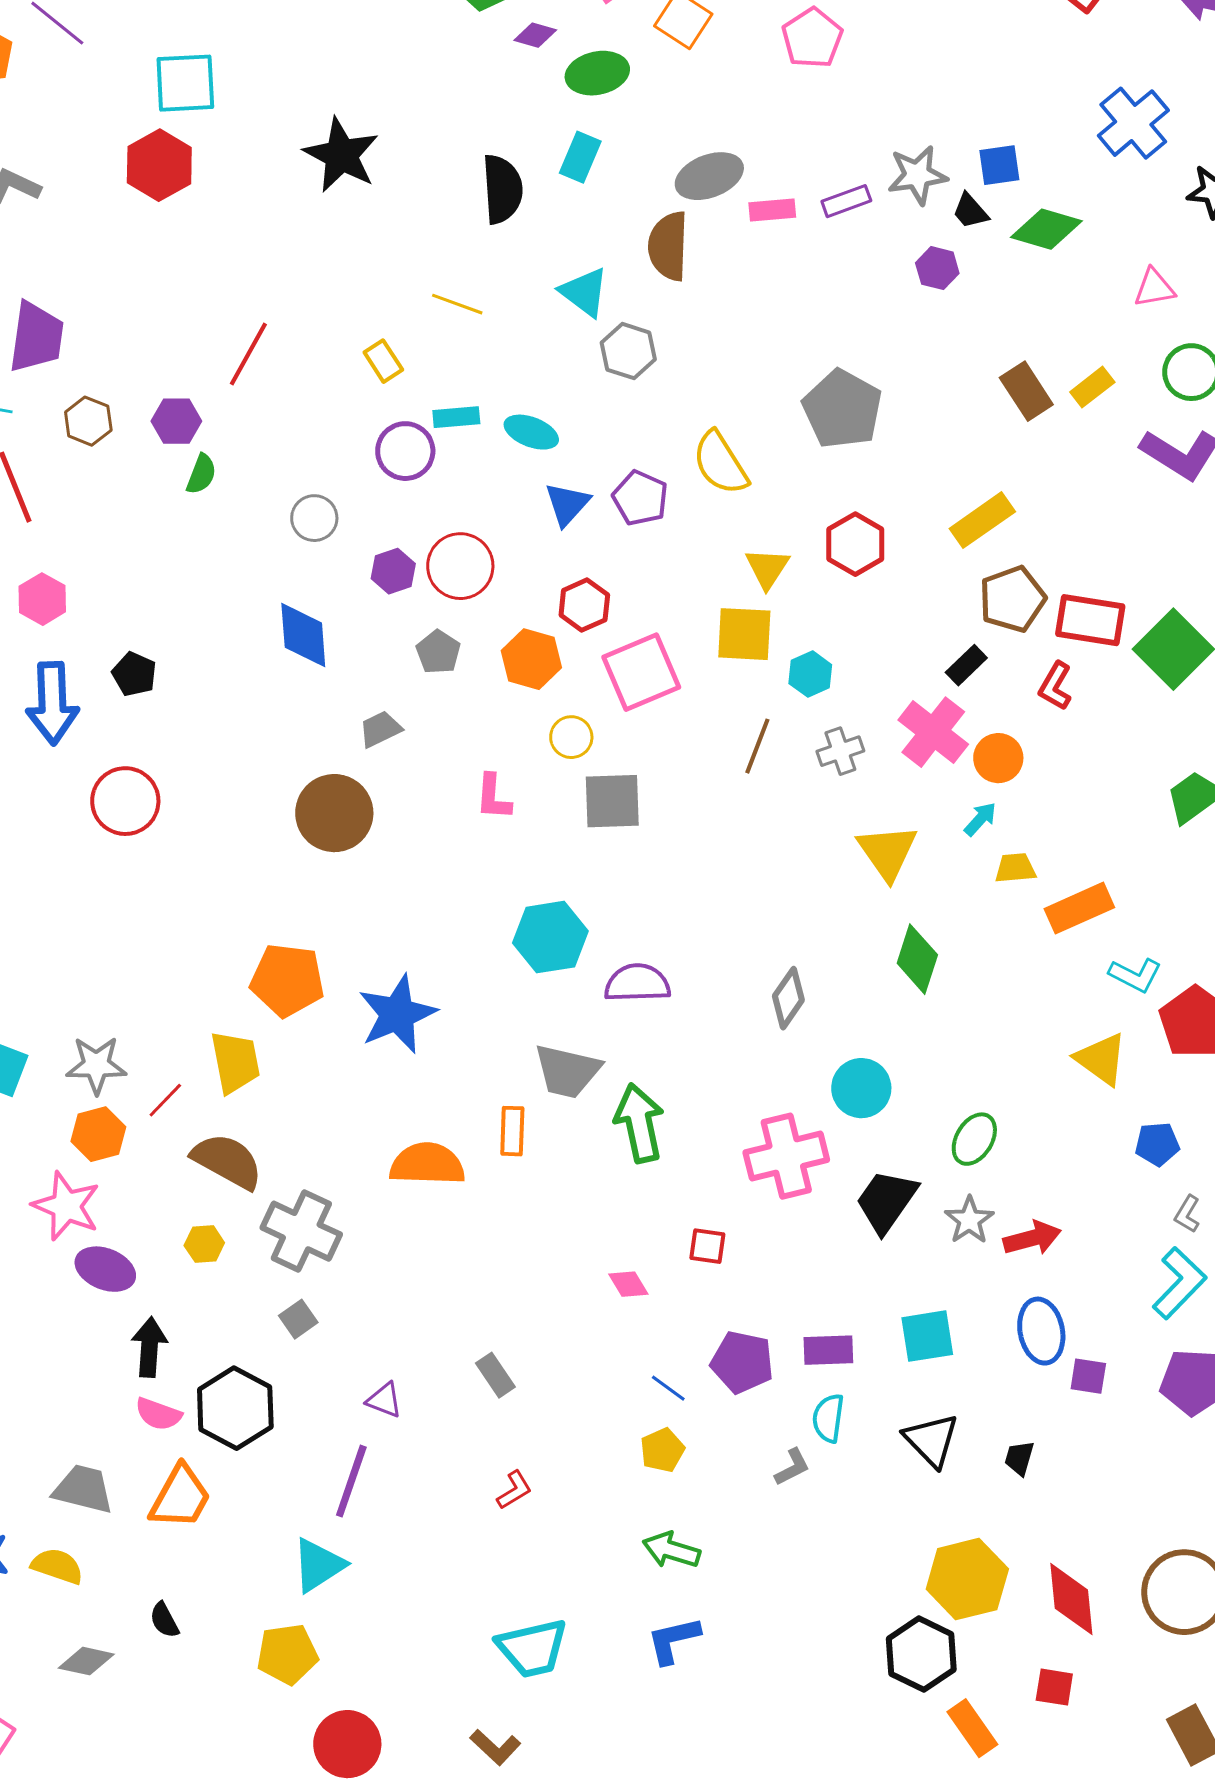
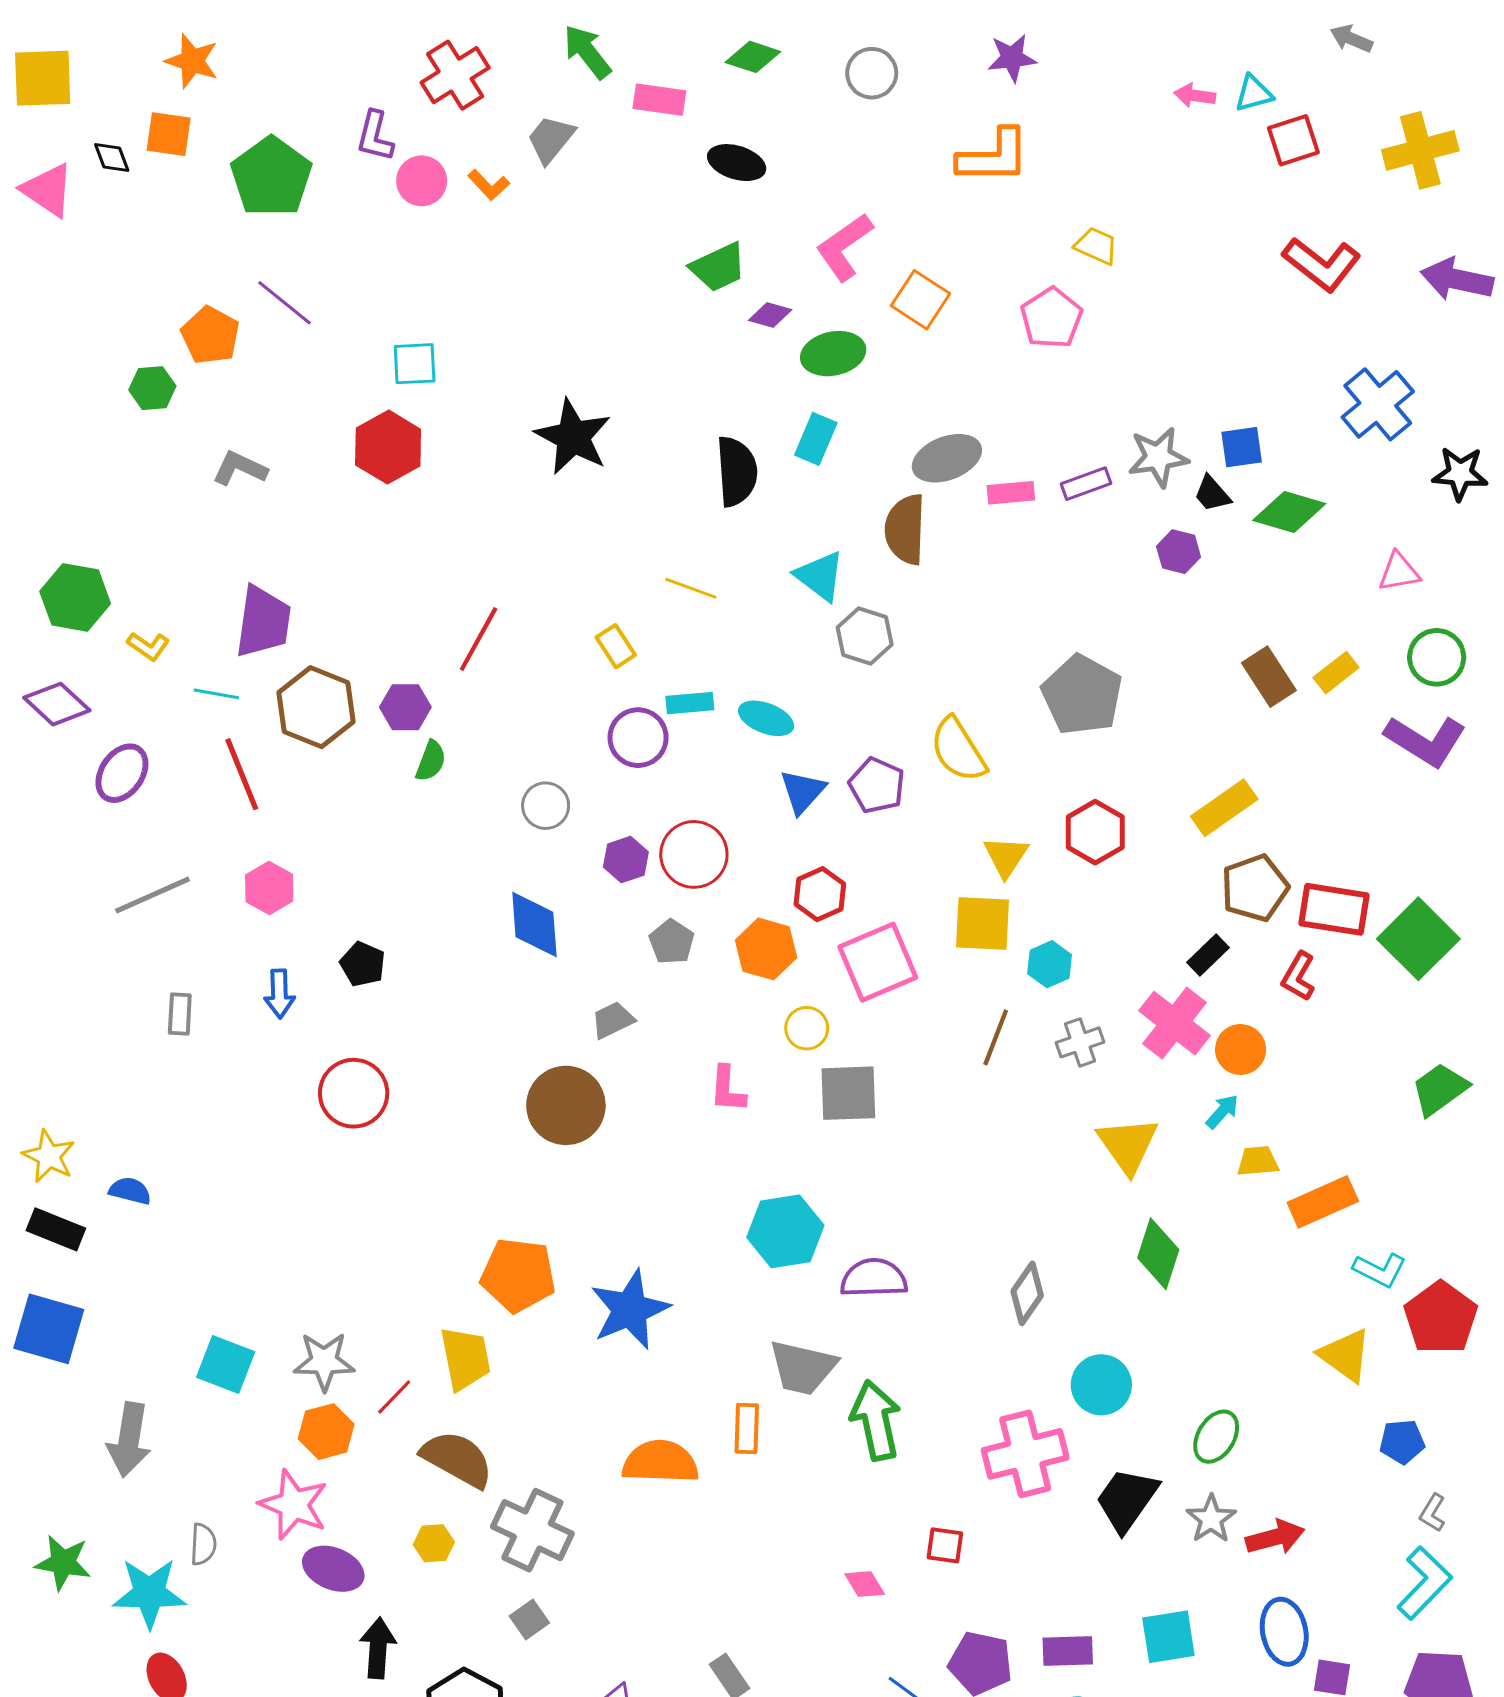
cyan square: (185, 83) -> (415, 364), size x0.7
brown hexagon: (88, 421) -> (316, 707), size x1.6
blue arrow: (52, 703) -> (279, 994), size x0.6

